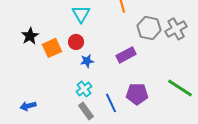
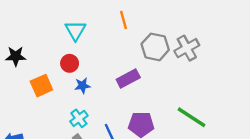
black star: (30, 36) -> (16, 56), turned 30
orange square: (52, 48) -> (41, 86), moved

